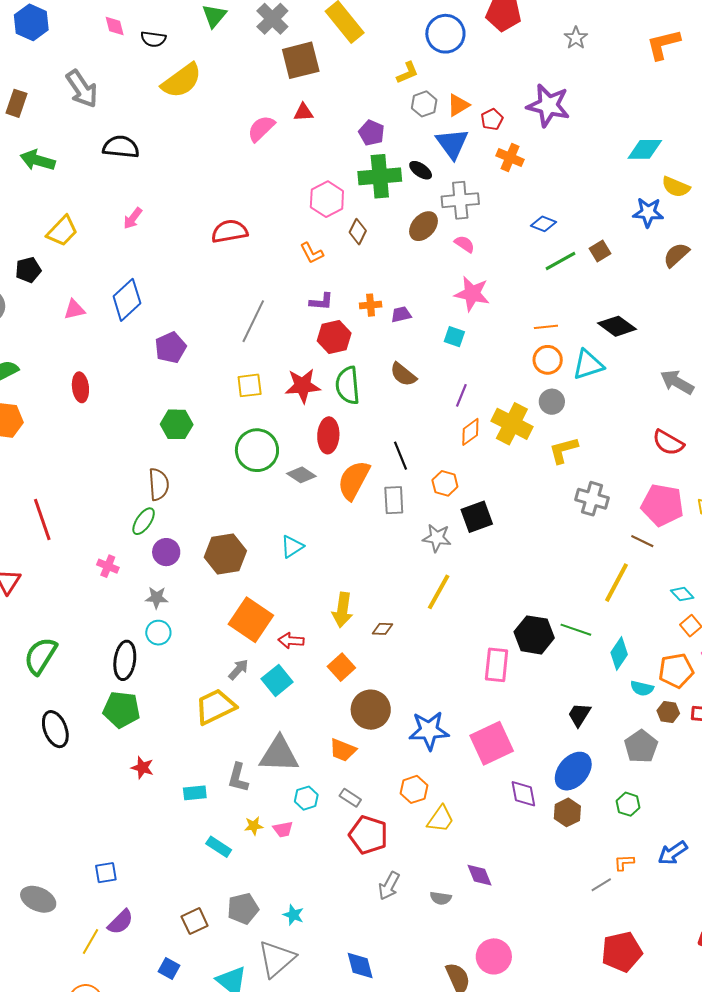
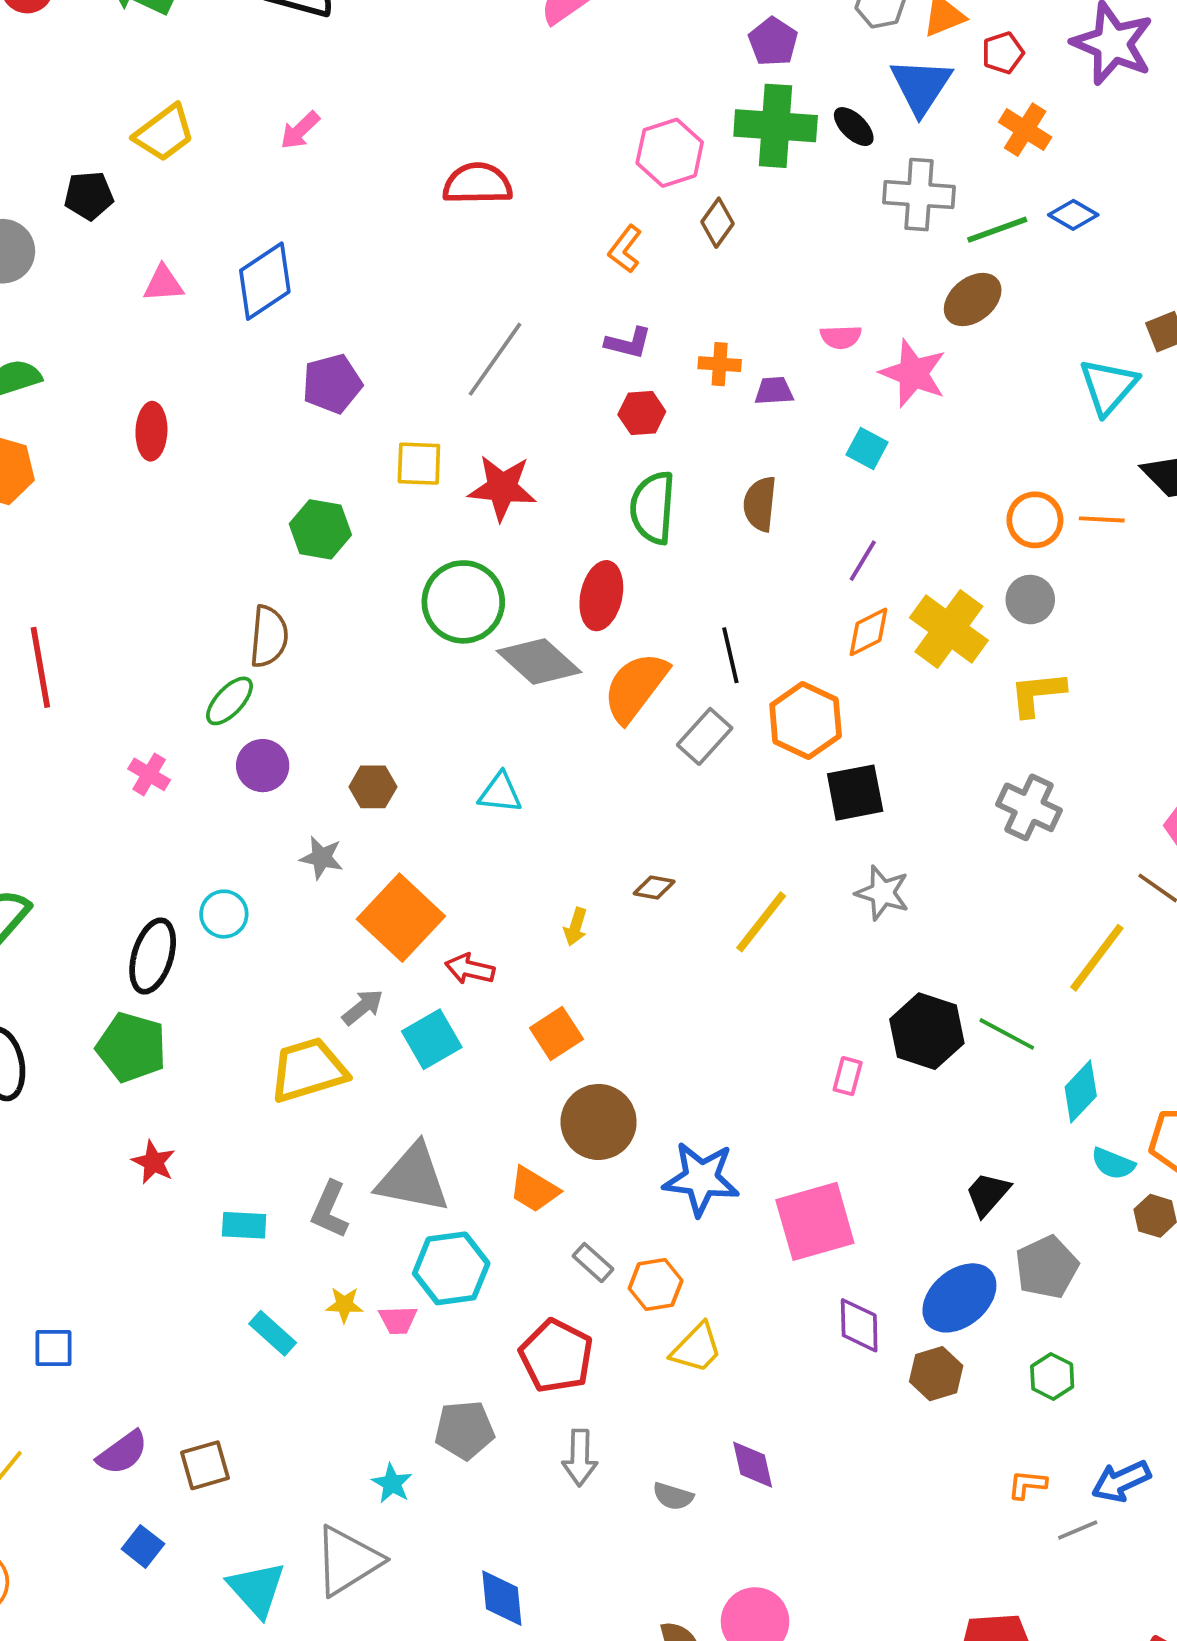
blue diamond: (544, 224) -> (1073, 215), moved
brown ellipse: (423, 226) -> (973, 300), moved
pink semicircle: (464, 244) -> (841, 337), moved, turned 135
orange L-shape: (312, 253) -> (625, 249), turned 55
green line: (561, 261) -> (997, 230), moved
orange line: (546, 327) -> (1102, 519), moved
red hexagon: (334, 337) -> (642, 413), size x0.7
cyan triangle: (588, 365) -> (1108, 387), moved, turned -40
brown semicircle: (403, 374) -> (760, 504), turned 48
yellow square: (250, 385) -> (419, 464), moved
red star: (303, 386) -> (502, 488), moved
gray diamond: (301, 475) -> (539, 661), size x1.5
orange hexagon: (445, 483) -> (806, 721), size x1.5
gray cross: (592, 499) -> (1029, 807), moved
gray rectangle: (394, 500) -> (705, 736), turned 36
gray star: (437, 538) -> (883, 893), moved
cyan triangle: (292, 546) -> (500, 793), turned 30
brown hexagon: (225, 554) -> (373, 787), size x0.6
gray star: (157, 598) -> (321, 858), moved
yellow arrow: (342, 610) -> (575, 927), size x0.6
brown diamond: (383, 629) -> (654, 887), moved
pink rectangle: (497, 665) -> (848, 1076), size x0.6
gray pentagon: (641, 746) -> (1047, 1267), moved
cyan hexagon: (306, 798) -> (451, 1268), size x1.6
gray rectangle: (350, 798) -> (593, 1263), moved
gray line: (601, 885) -> (1078, 1530), moved
gray arrow: (389, 886) -> (580, 1458), turned -36
gray pentagon: (243, 909) -> (464, 1430), moved
purple semicircle: (120, 922) -> (122, 1453), moved

